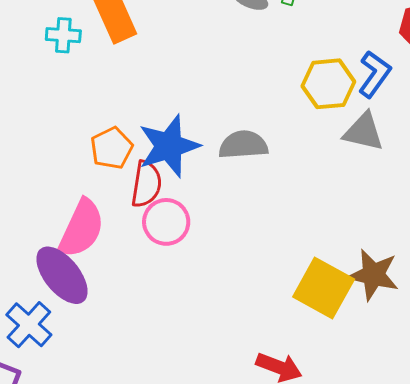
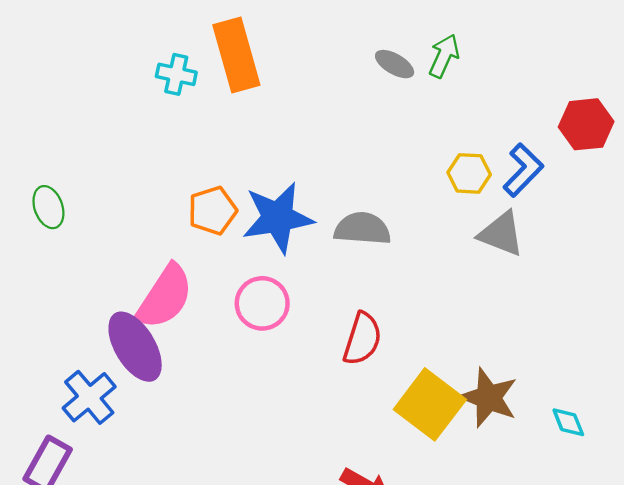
yellow hexagon: (328, 84) -> (469, 173), size x0.7
red semicircle: (146, 184) -> (362, 339), moved

